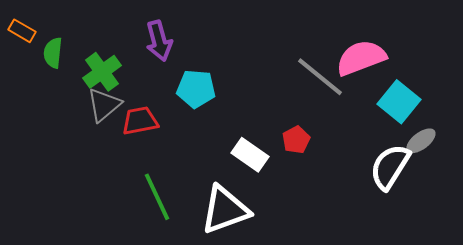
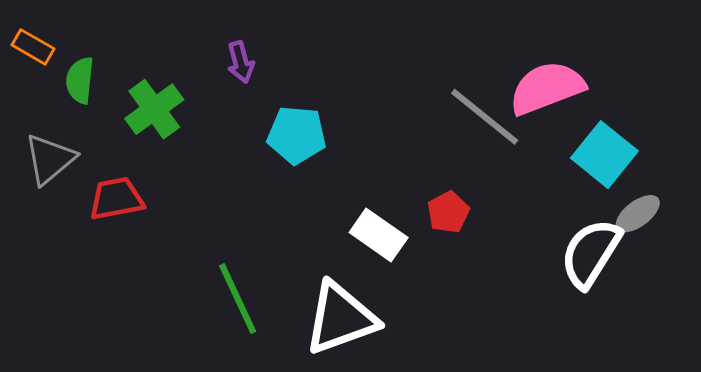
purple arrow: (159, 41) -> (241, 62), size x0.7
gray triangle: (104, 105) -> (50, 159), moved
red trapezoid: (140, 121) -> (116, 199), moved

